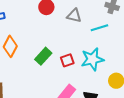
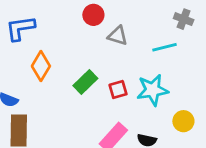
gray triangle: (74, 16) -> (118, 36), moved

